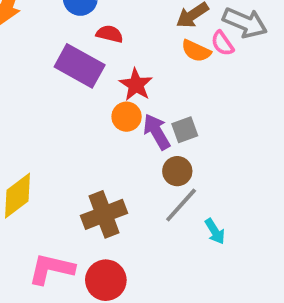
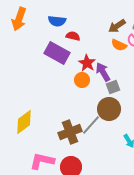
purple arrow: (157, 132) -> (103, 72), moved
brown circle: (177, 171) -> (109, 109), size x1.5
gray line: (181, 205) -> (91, 125), moved

